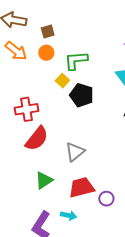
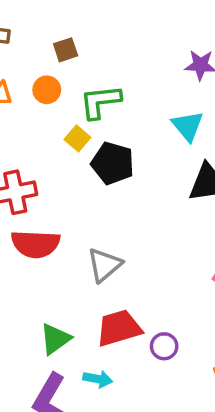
brown square: (48, 32) -> (66, 50), moved
red semicircle: (37, 139) -> (36, 244), turned 56
green triangle: (44, 180) -> (55, 339), moved

